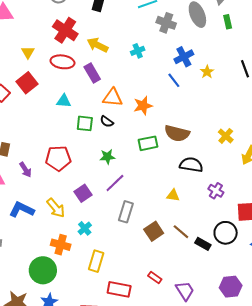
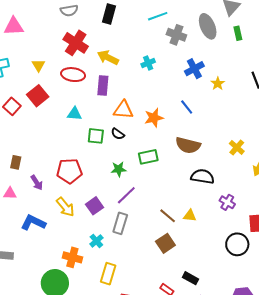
purple rectangle: (92, 73) -> (103, 86), turned 36
blue line: (174, 80) -> (187, 107), moved
green rectangle: (148, 143) -> (148, 157), moved
yellow triangle: (173, 195) -> (190, 216), moved
yellow arrow: (56, 208) -> (65, 207), moved
gray rectangle: (126, 212) -> (120, 223), moved
brown line: (181, 232) -> (168, 216), moved
black rectangle: (203, 244) -> (191, 278), moved

